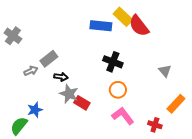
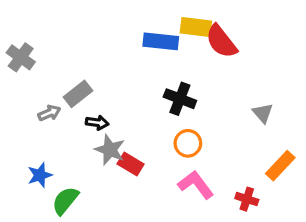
yellow rectangle: (123, 17) -> (196, 27), turned -36
blue star: (35, 110) -> (40, 175), moved
green semicircle: (19, 126) -> (65, 201), moved

